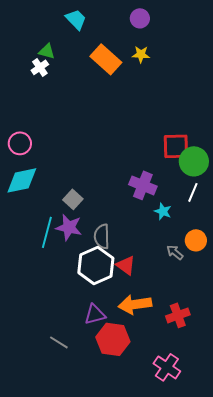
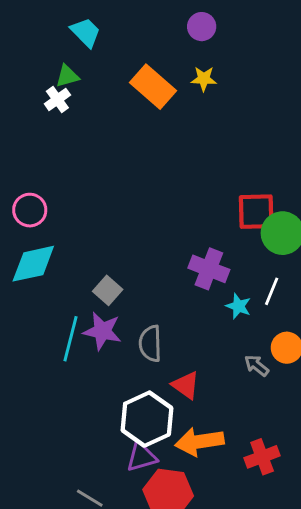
cyan trapezoid: (76, 19) -> (86, 32), moved
green triangle: (47, 51) -> (67, 76), turned -30
white line: (193, 192) -> (272, 291), moved
white hexagon: (96, 265) -> (147, 419), moved

